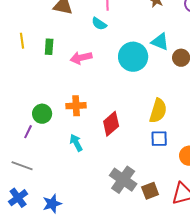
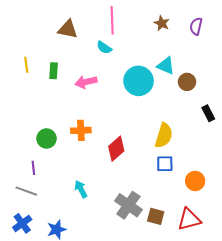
purple line: (28, 132) -> (33, 168), moved, turned -32
cyan arrow: (76, 143) -> (81, 189), moved
brown square: (150, 191) -> (156, 216), turned 36

